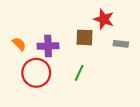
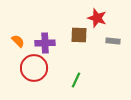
green line: (79, 73) -> (76, 80), moved

